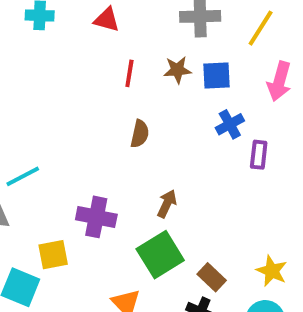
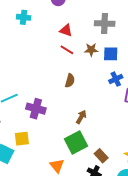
red triangle: (107, 20) -> (66, 30), moved
red line: (129, 73) -> (67, 50), turned -72
purple cross: (96, 217) -> (36, 109), moved

